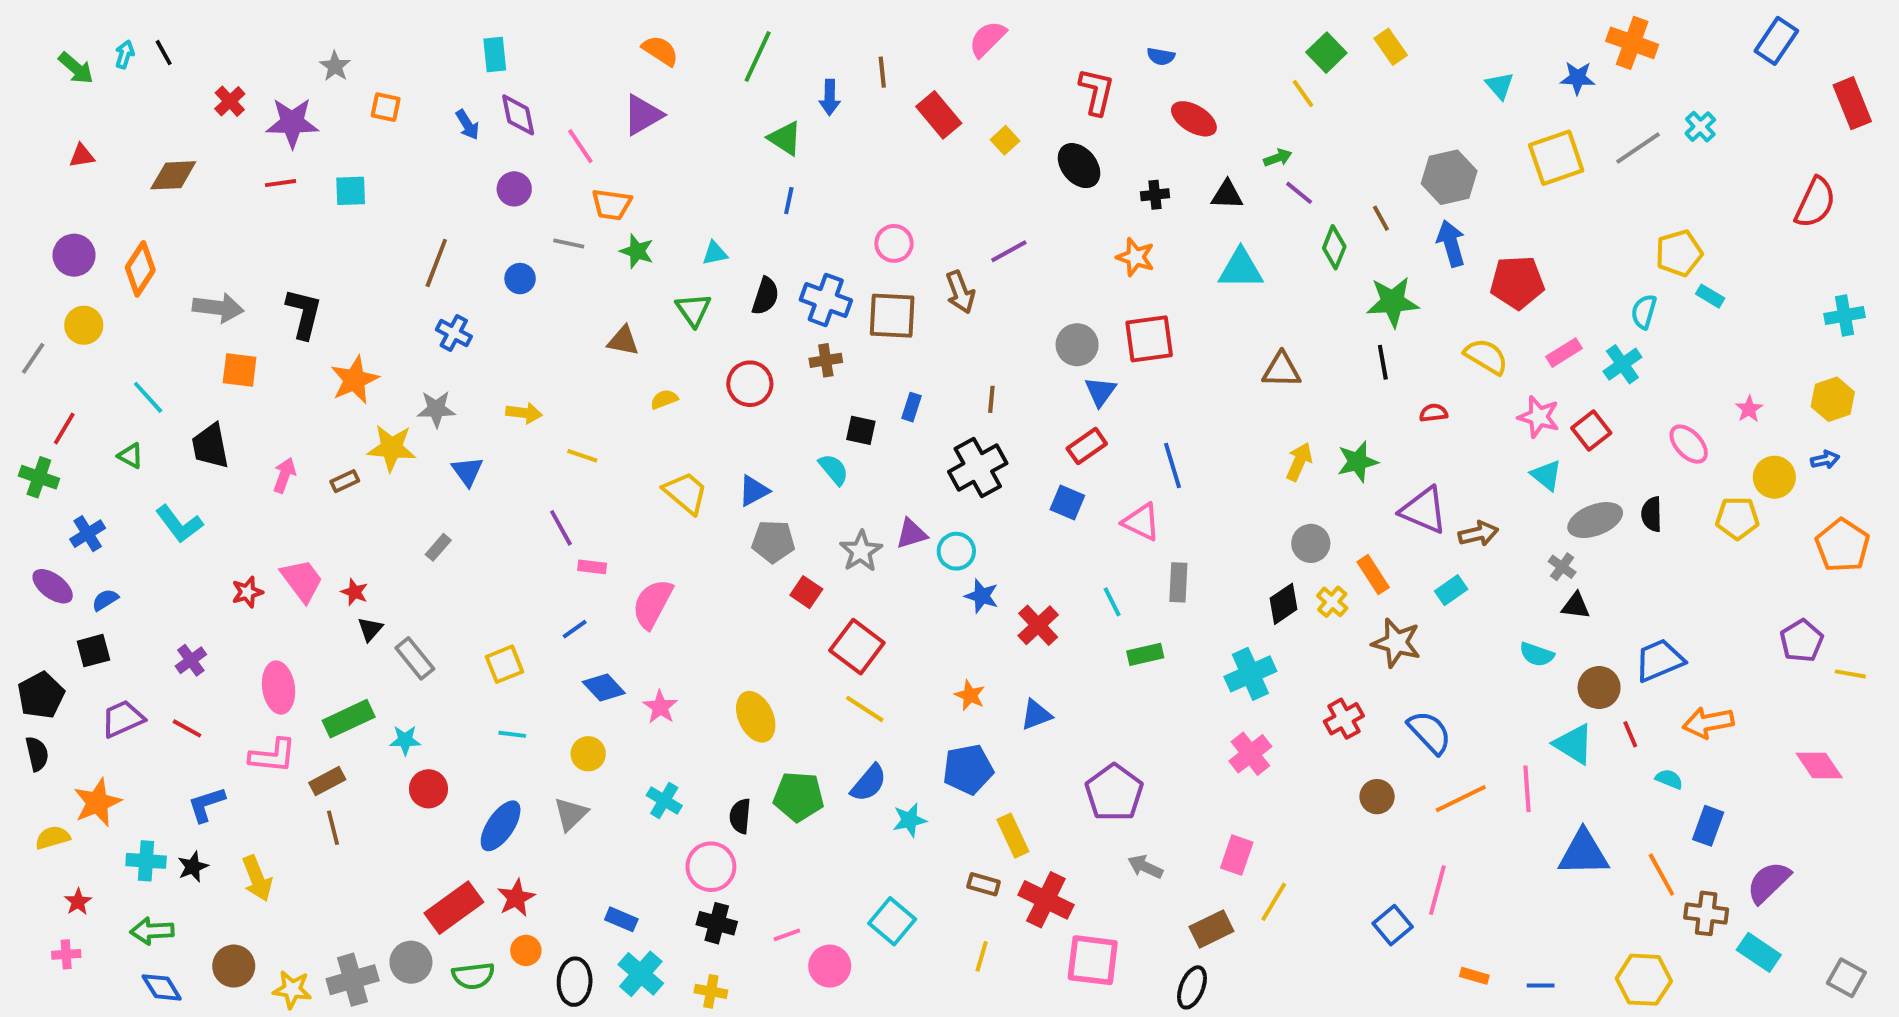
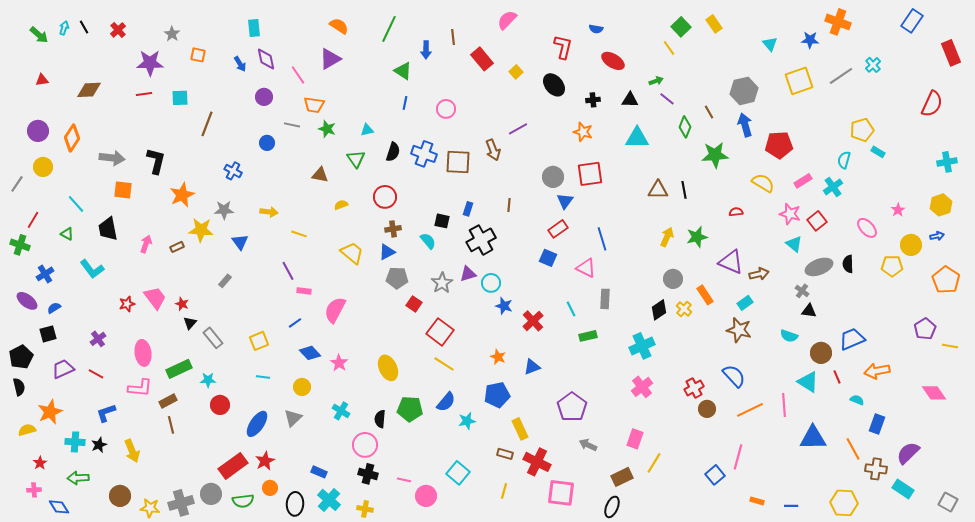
red cross: (230, 101) -> (118, 30), moved
pink circle: (894, 243) -> (446, 109), moved
brown line: (436, 263) -> (207, 124), moved
brown cross: (826, 360) -> (393, 229), moved
black line: (1383, 362) -> (684, 190), moved
black cross: (978, 467) -> (481, 240), moved
brown star: (1396, 643) -> (739, 330), moved
red cross: (1344, 719) -> (694, 388), moved
pink line: (787, 935) -> (404, 480), turned 32
blue diamond: (162, 987) -> (59, 507), moved

